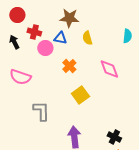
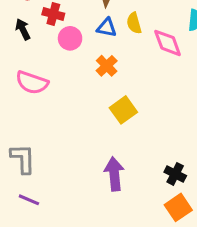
blue triangle: (60, 38) -> (107, 28), moved
pink diamond: (109, 69) -> (168, 43), moved
gray L-shape: (41, 111) -> (23, 159), moved

